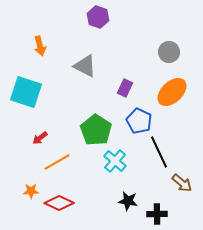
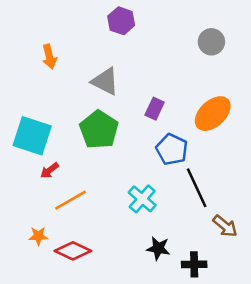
gray circle: (169, 52) -> (211, 42), moved
cyan square: (26, 92) -> (32, 136), moved
green pentagon: (96, 130) -> (99, 130), moved

